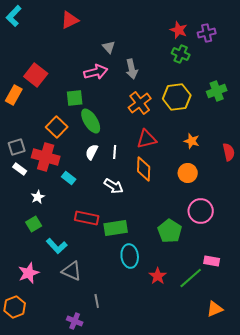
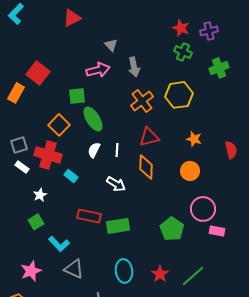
green cross: (217, 91) -> (219, 68), moved
cyan ellipse: (130, 256) -> (124, 271), moved
pink rectangle: (212, 261) -> (217, 231), moved

